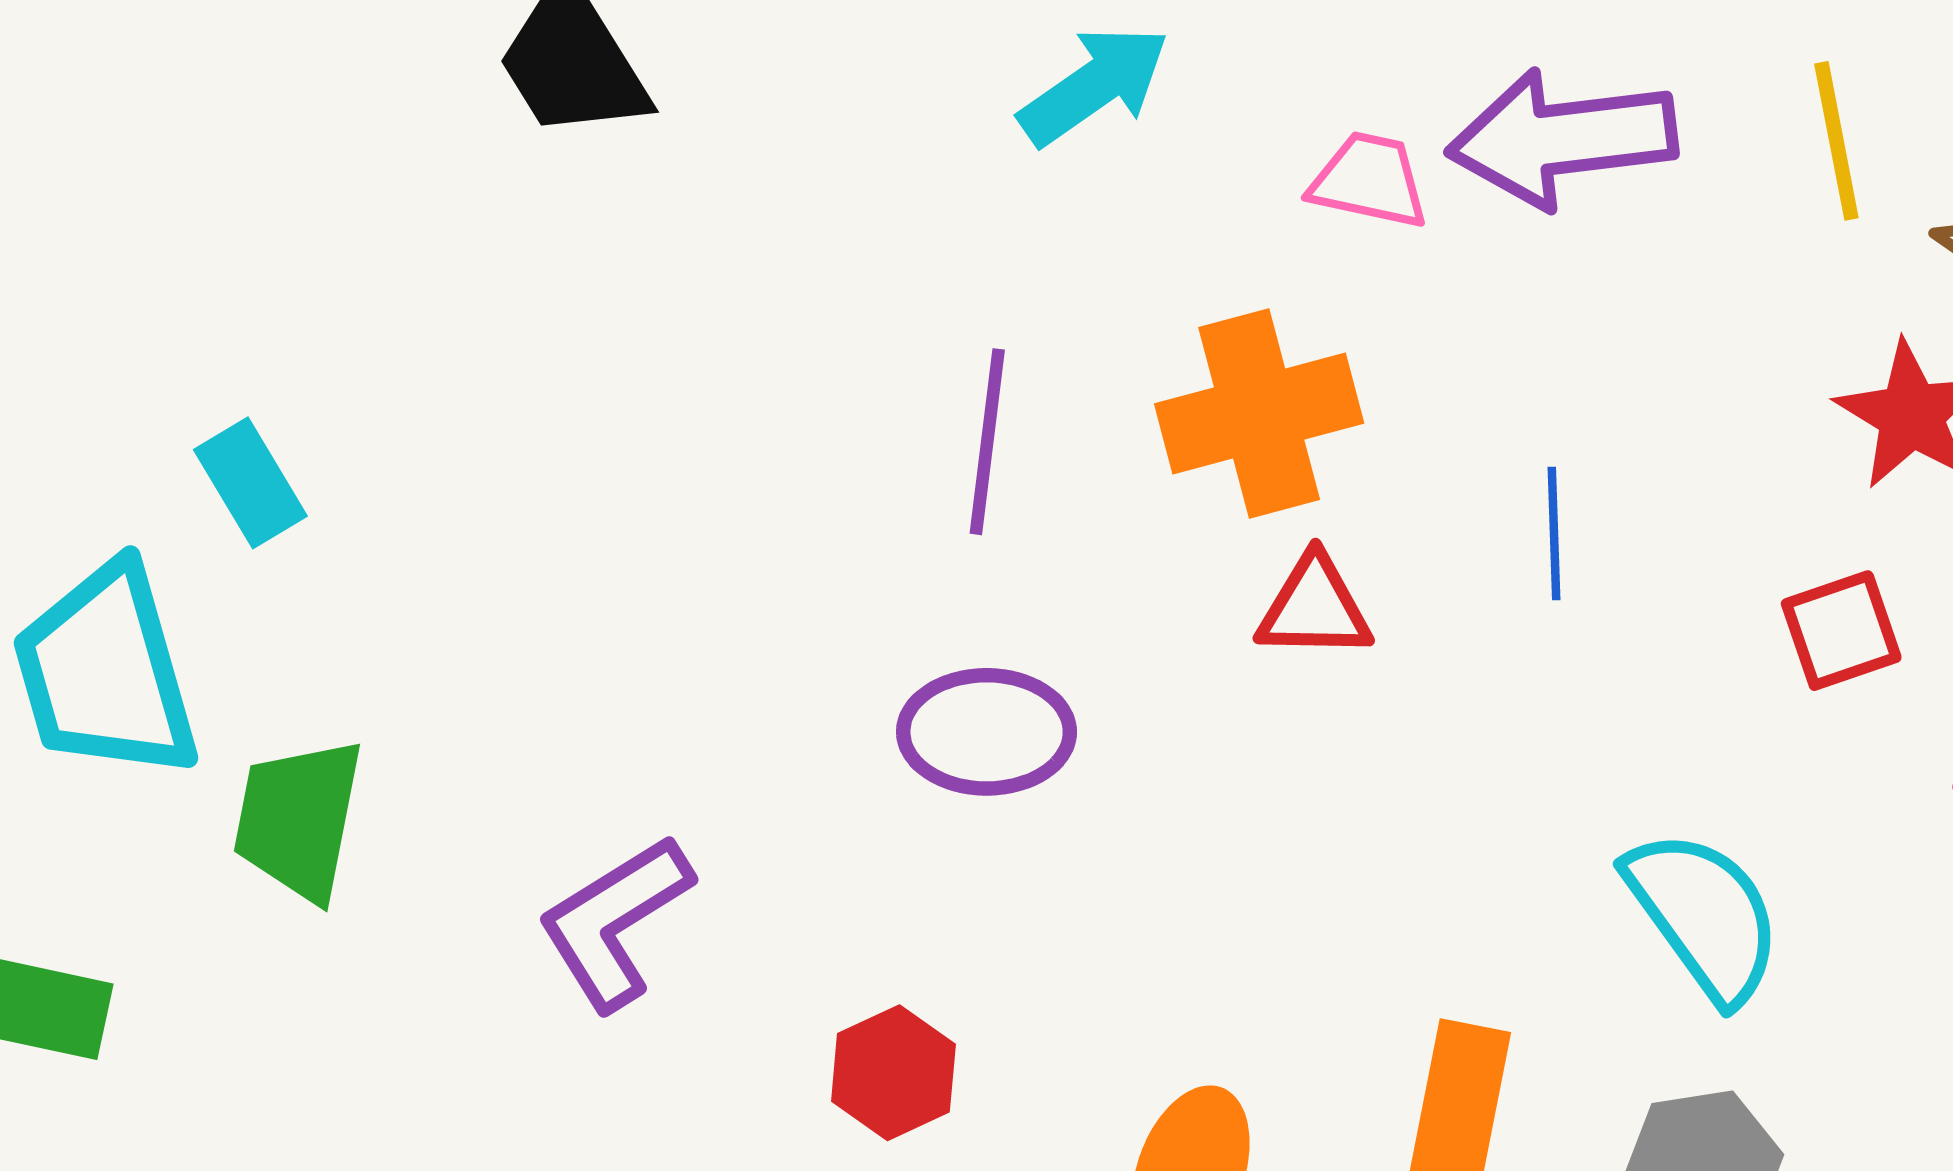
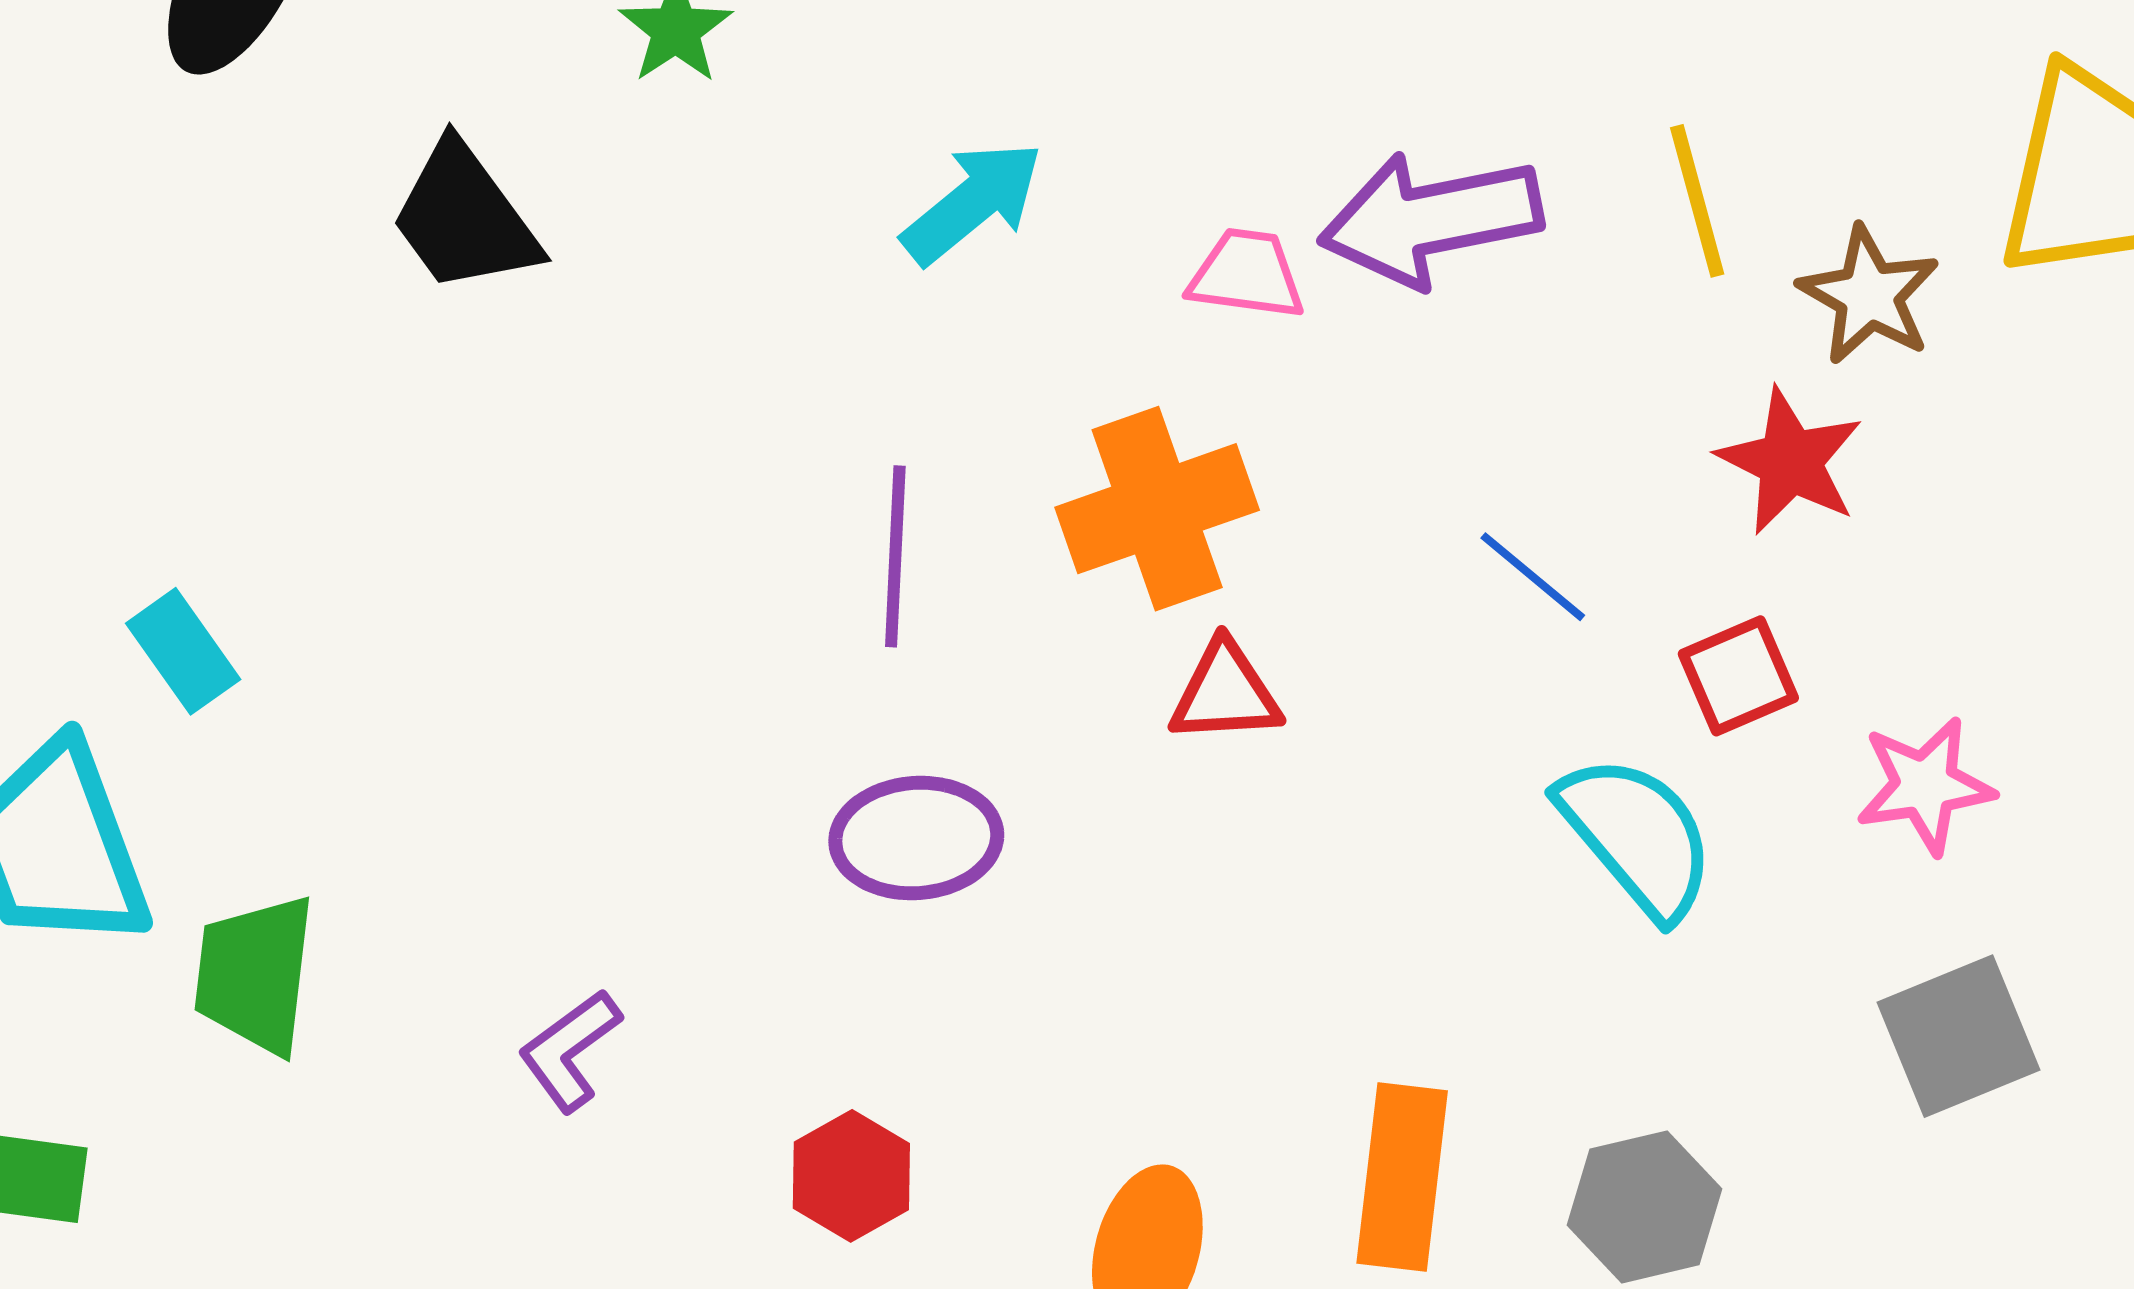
blue line: (1554, 534) -> (1533, 577), moved, turned -44
cyan semicircle: (1704, 915) -> (1637, 836), moved
purple L-shape: (615, 922) -> (570, 1050), size x0.7

